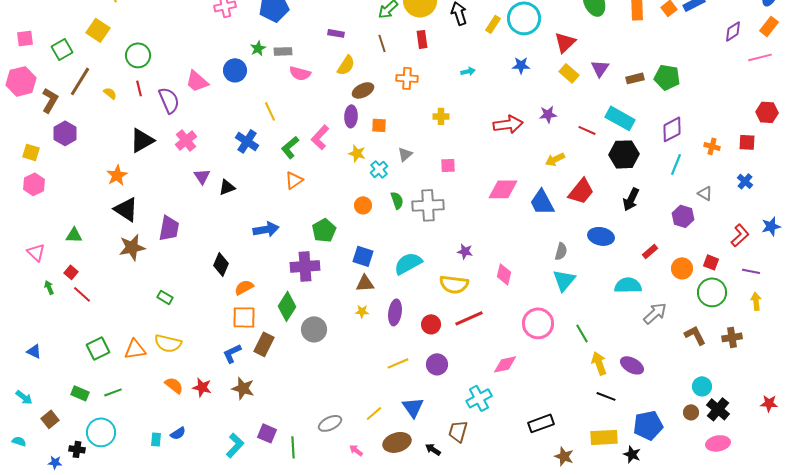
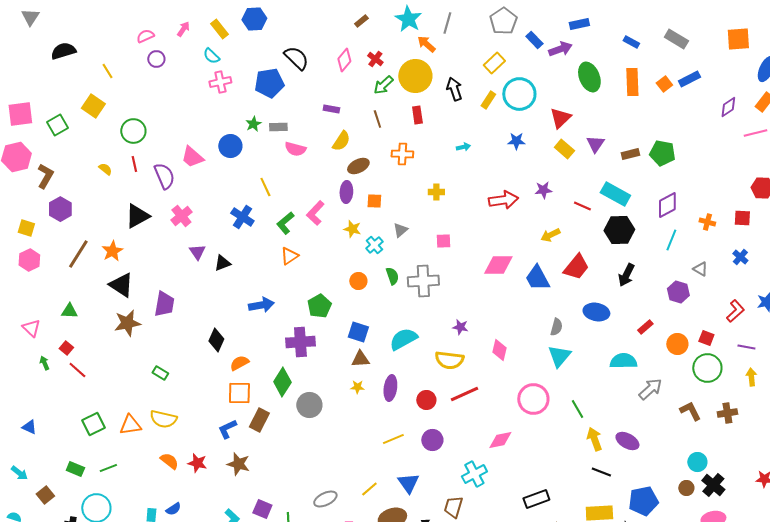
pink square: (25, 38) -> (20, 114), size x1.5
brown line: (80, 81) -> (78, 254), moved

